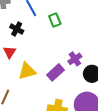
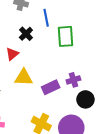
green rectangle: (55, 20) -> (66, 36), size x1.5

